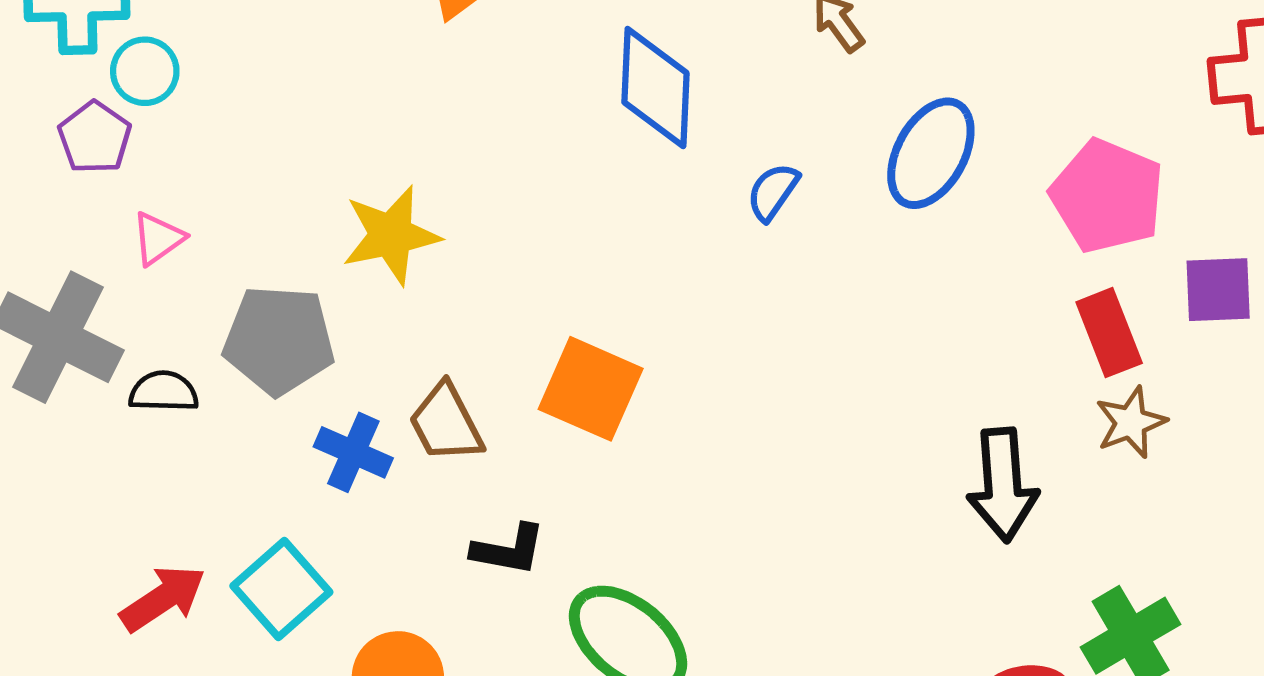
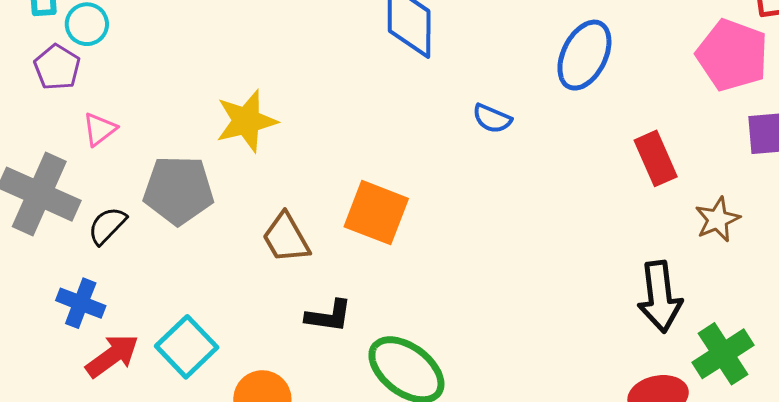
blue semicircle: (773, 192) -> (492, 118), moved, turned -99
pink pentagon: (1107, 196) -> (732, 55), moved
red rectangle: (1109, 333) -> (656, 158), moved
black semicircle: (164, 392) -> (107, 226), turned -45
blue cross: (353, 452) -> (81, 303), moved
black arrow: (1003, 485) -> (660, 297), moved

